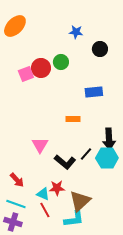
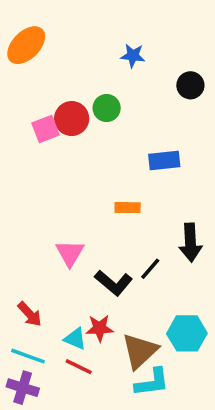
black circle: (100, 49) -> (190, 85), moved
cyan hexagon: (107, 158) -> (187, 333), moved
red line: (45, 210) -> (79, 367), turned -35
cyan L-shape: (74, 219) -> (152, 382), moved

